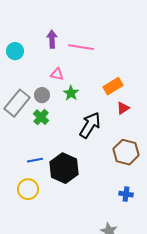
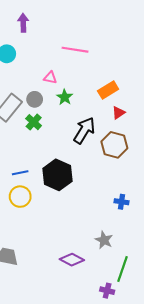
purple arrow: (52, 39) -> (23, 23), moved
brown hexagon: (126, 152) -> (114, 145), moved
blue line: (35, 160) -> (20, 173), moved

